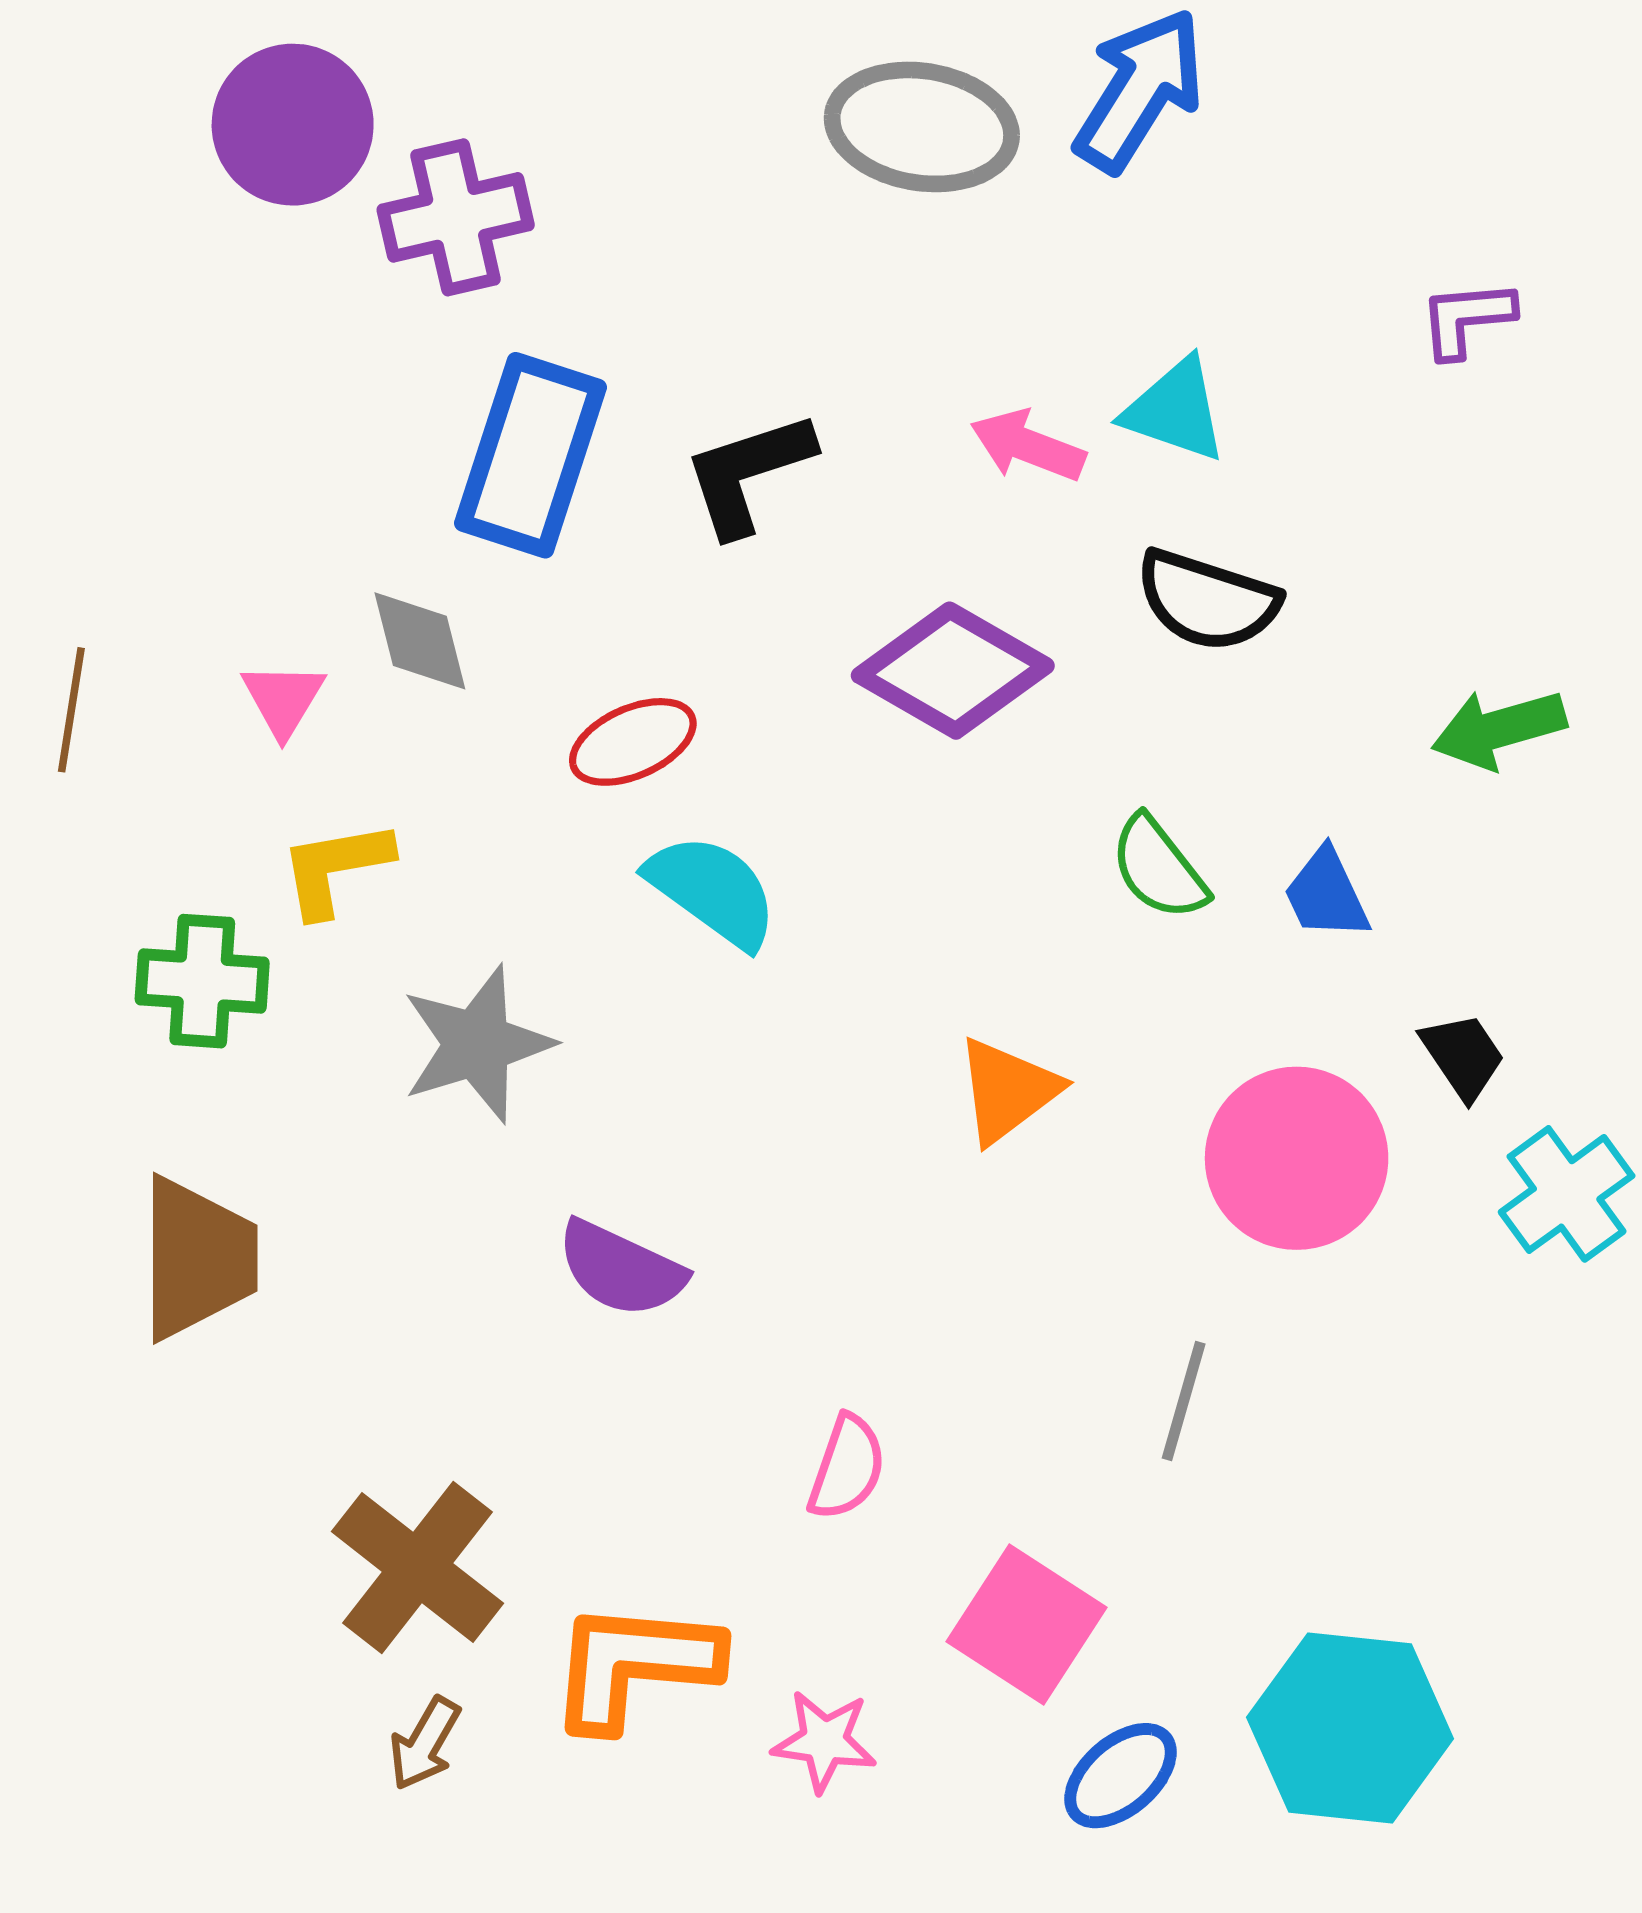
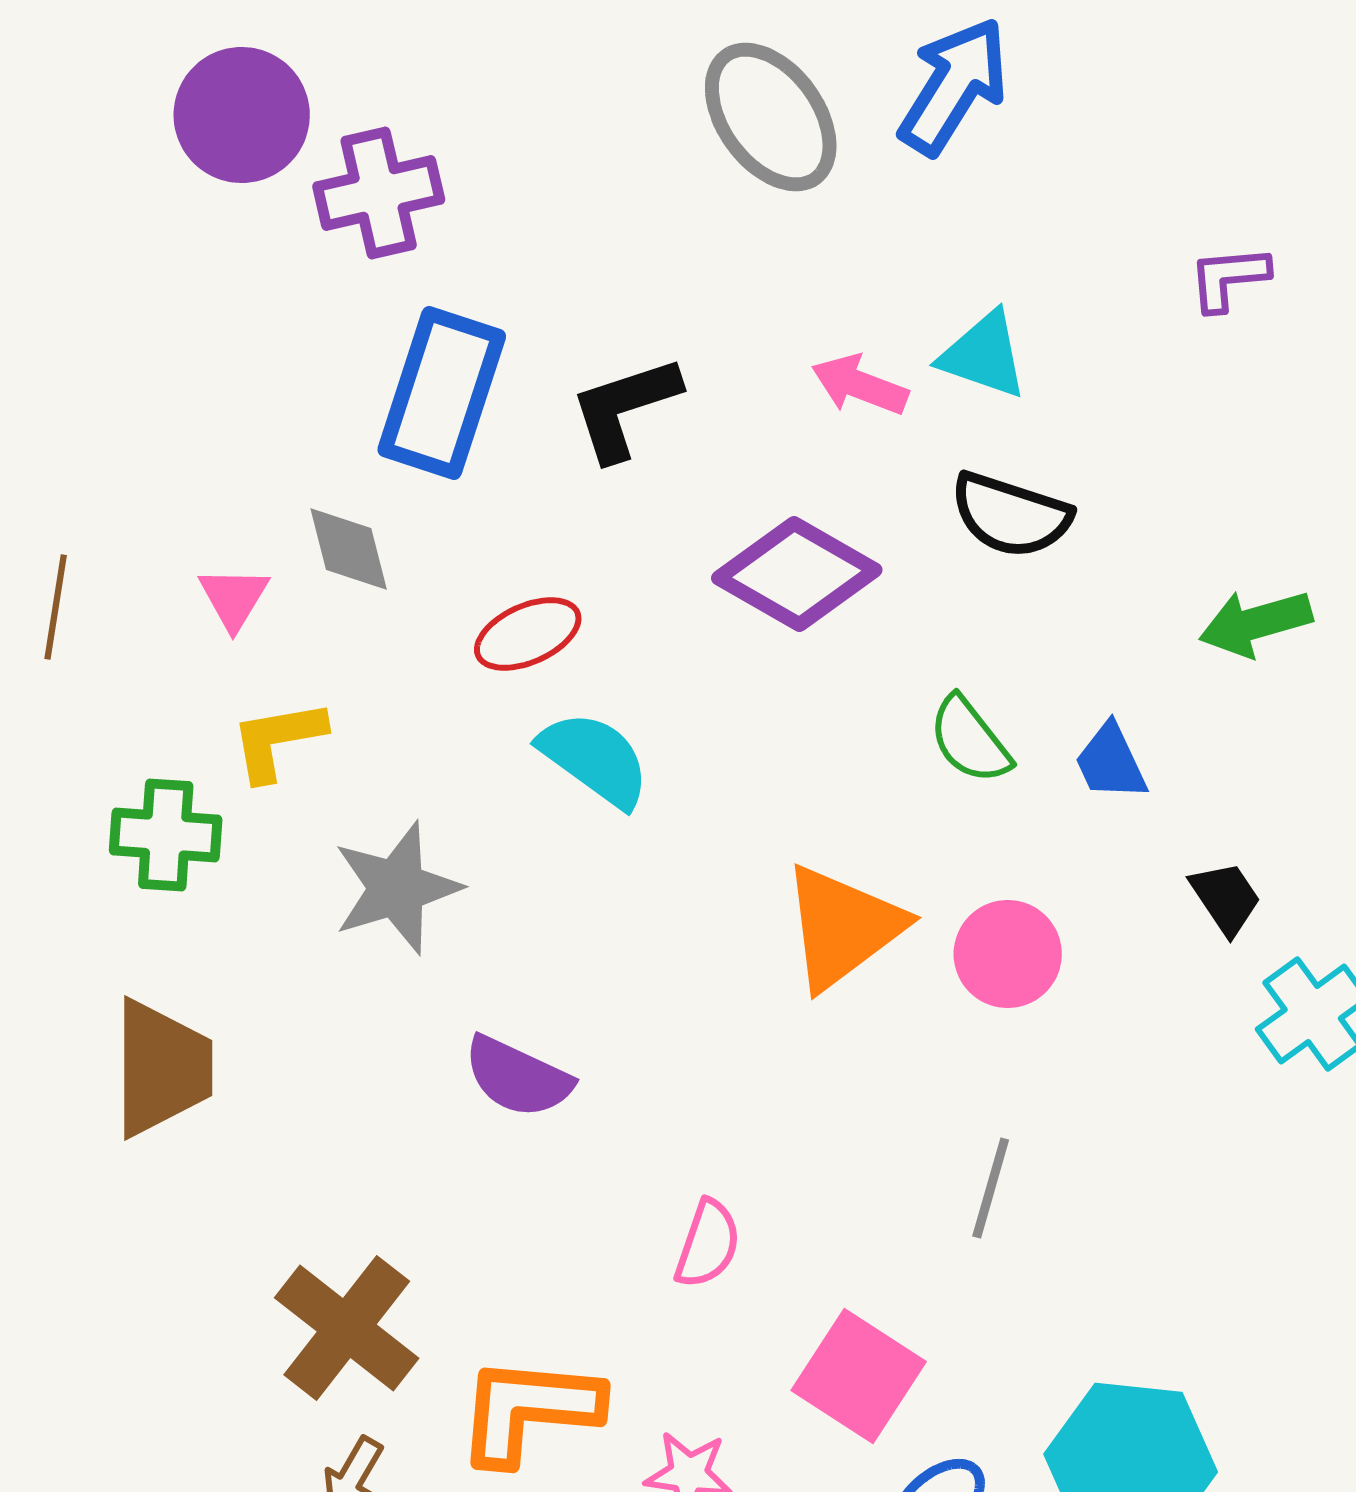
gray ellipse: (922, 127) -> (771, 117), turned 45
orange triangle: (1008, 1090) -> (843, 927), size x1.4
pink circle: (1297, 1158) -> (1008, 954), moved, size x0.7

